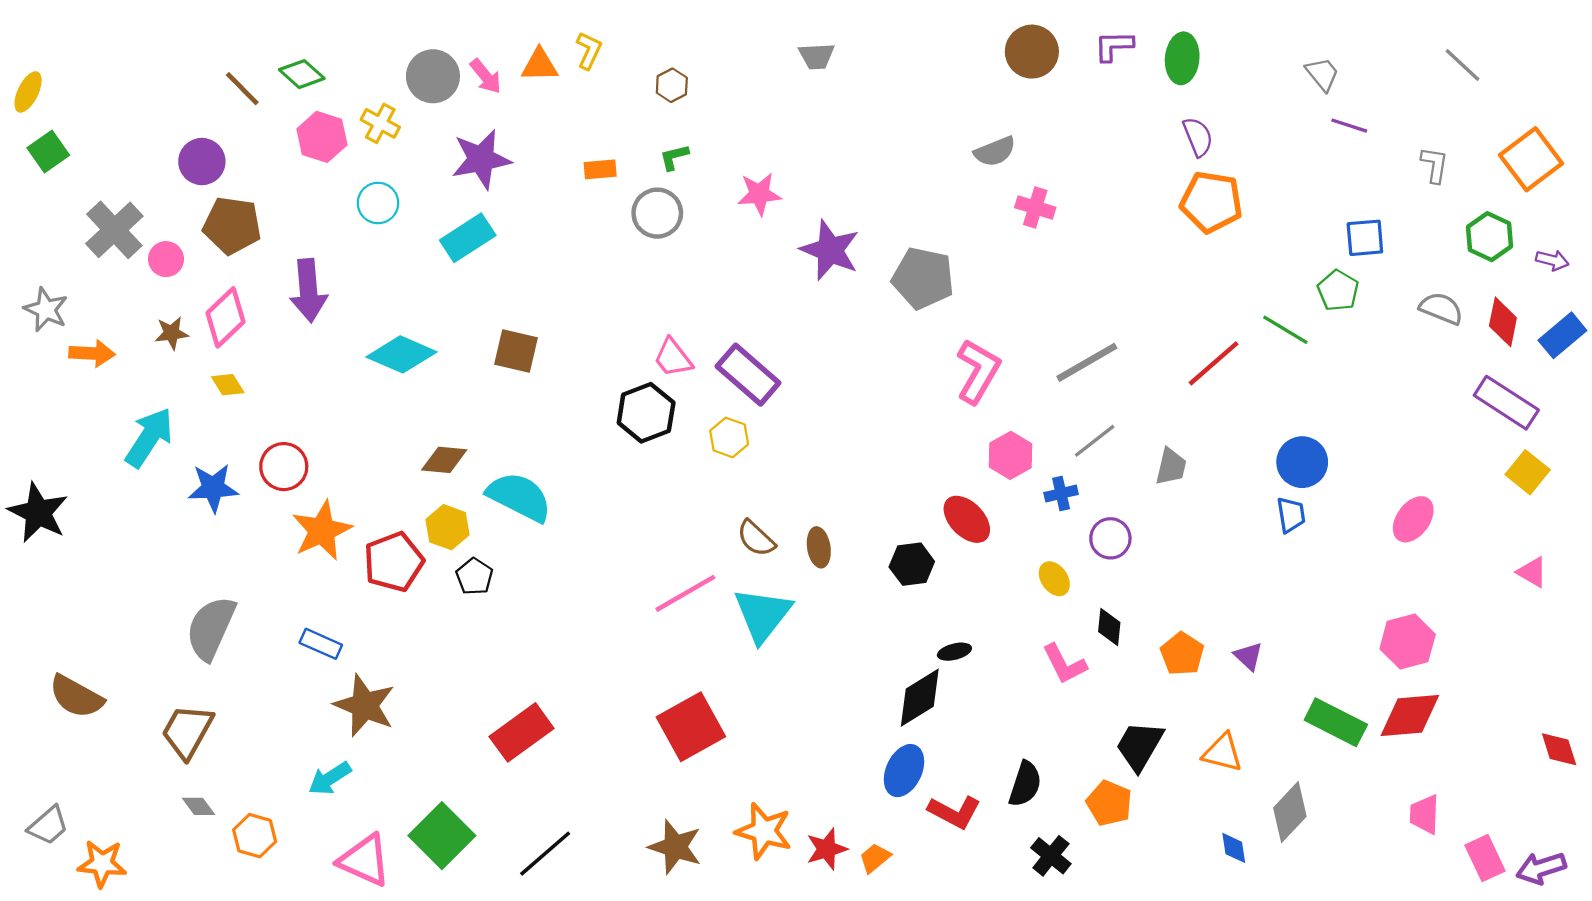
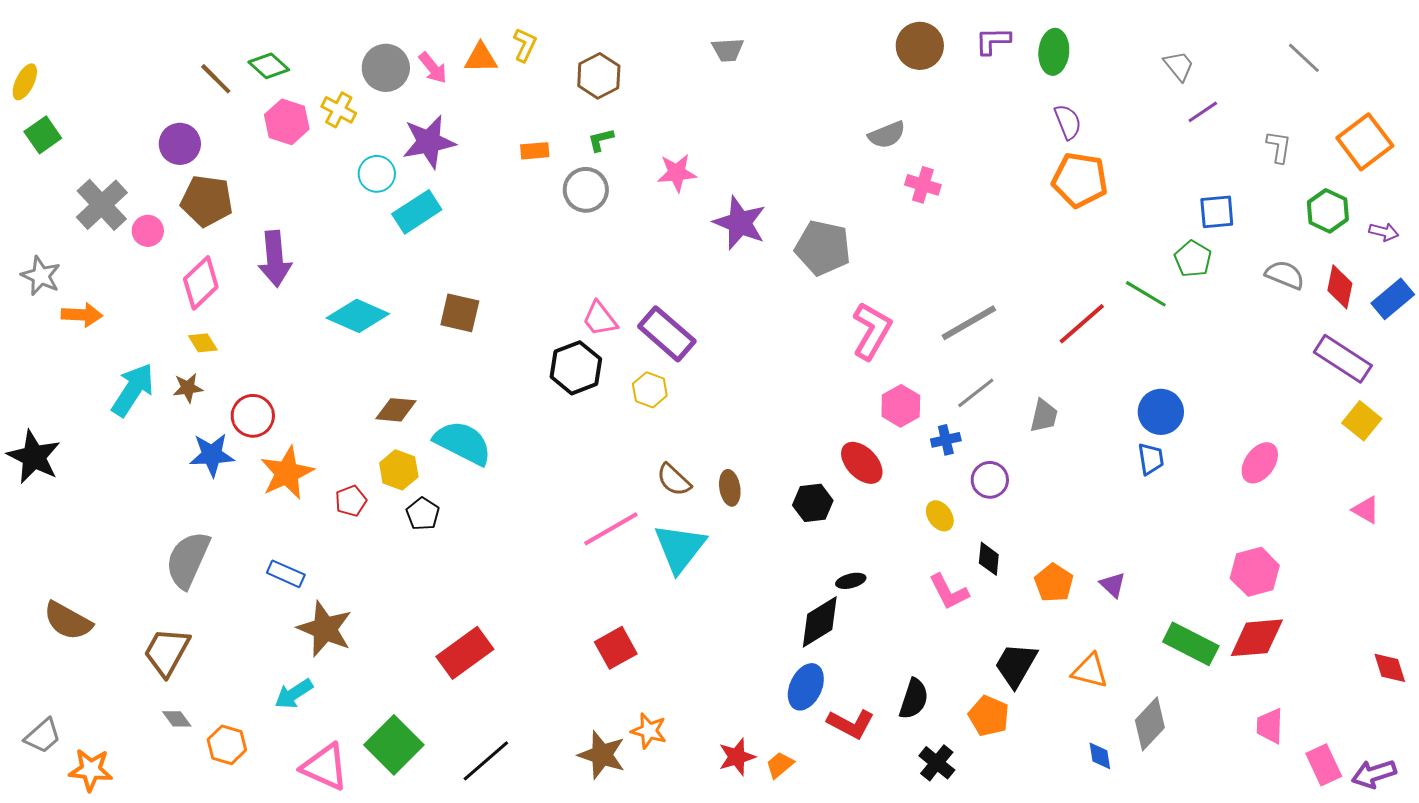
brown hexagon: (672, 85) -> (599, 76), size x1.5
purple line: (1349, 126) -> (1203, 112), turned -52
cyan circle: (378, 203) -> (377, 174), moved
brown star: (172, 333) -> (188, 388), moved
blue star: (213, 488) -> (212, 455), moved
red pentagon: (394, 562) -> (351, 501), size x0.6
red square: (691, 727) -> (616, 648), size x0.7
orange star: (764, 831) -> (649, 731), moved, size x0.7

